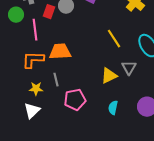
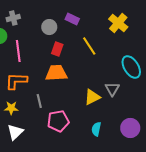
red rectangle: (49, 12) -> (57, 49), moved
yellow line: (114, 39) -> (89, 46), moved
orange trapezoid: (60, 52) -> (56, 73), moved
yellow star: (36, 89) -> (11, 108), moved

